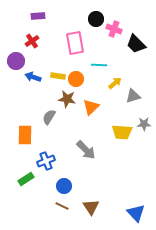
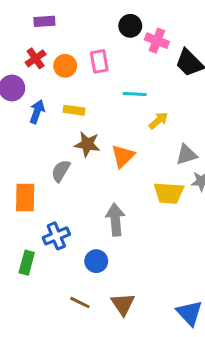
pink rectangle: (75, 43) -> (99, 61), size x0.7
blue arrow: (33, 77) -> (37, 112), turned 91
orange circle: (76, 79) -> (65, 66), moved
gray triangle: (133, 96) -> (186, 155), moved
gray arrow: (86, 150) -> (115, 220), turned -140
green rectangle: (26, 179) -> (27, 263), turned -42
blue circle: (64, 186) -> (96, 261), moved

